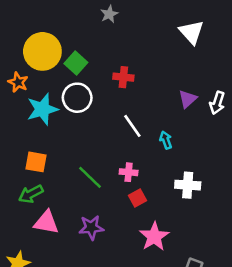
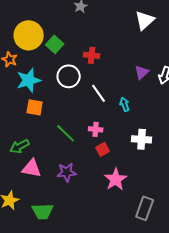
white triangle: (192, 32) -> (145, 20), turned 30
white circle: (77, 98) -> (69, 76), moved
orange square: (36, 162) -> (35, 107), moved

